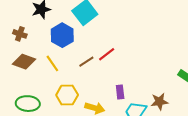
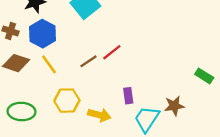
blue hexagon: (62, 35) -> (42, 34), moved

